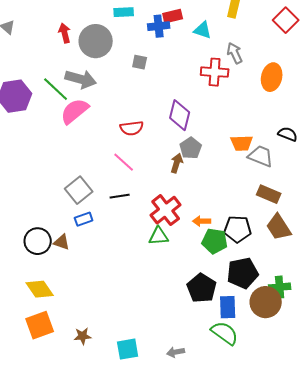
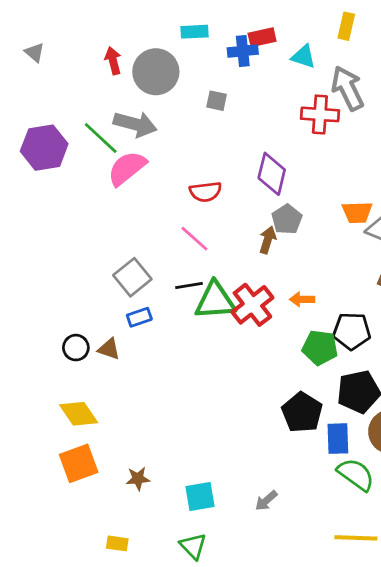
gray arrow: (235, 53) -> (348, 88), size x1.5
orange arrow: (202, 221) -> (302, 299), moved
green triangle: (159, 236) -> (215, 301), moved, size x1.5
black circle: (38, 241) -> (76, 348), size x0.7
green semicircle: (225, 333) -> (356, 474), moved
gray arrow: (176, 352) -> (266, 501), turned -30

